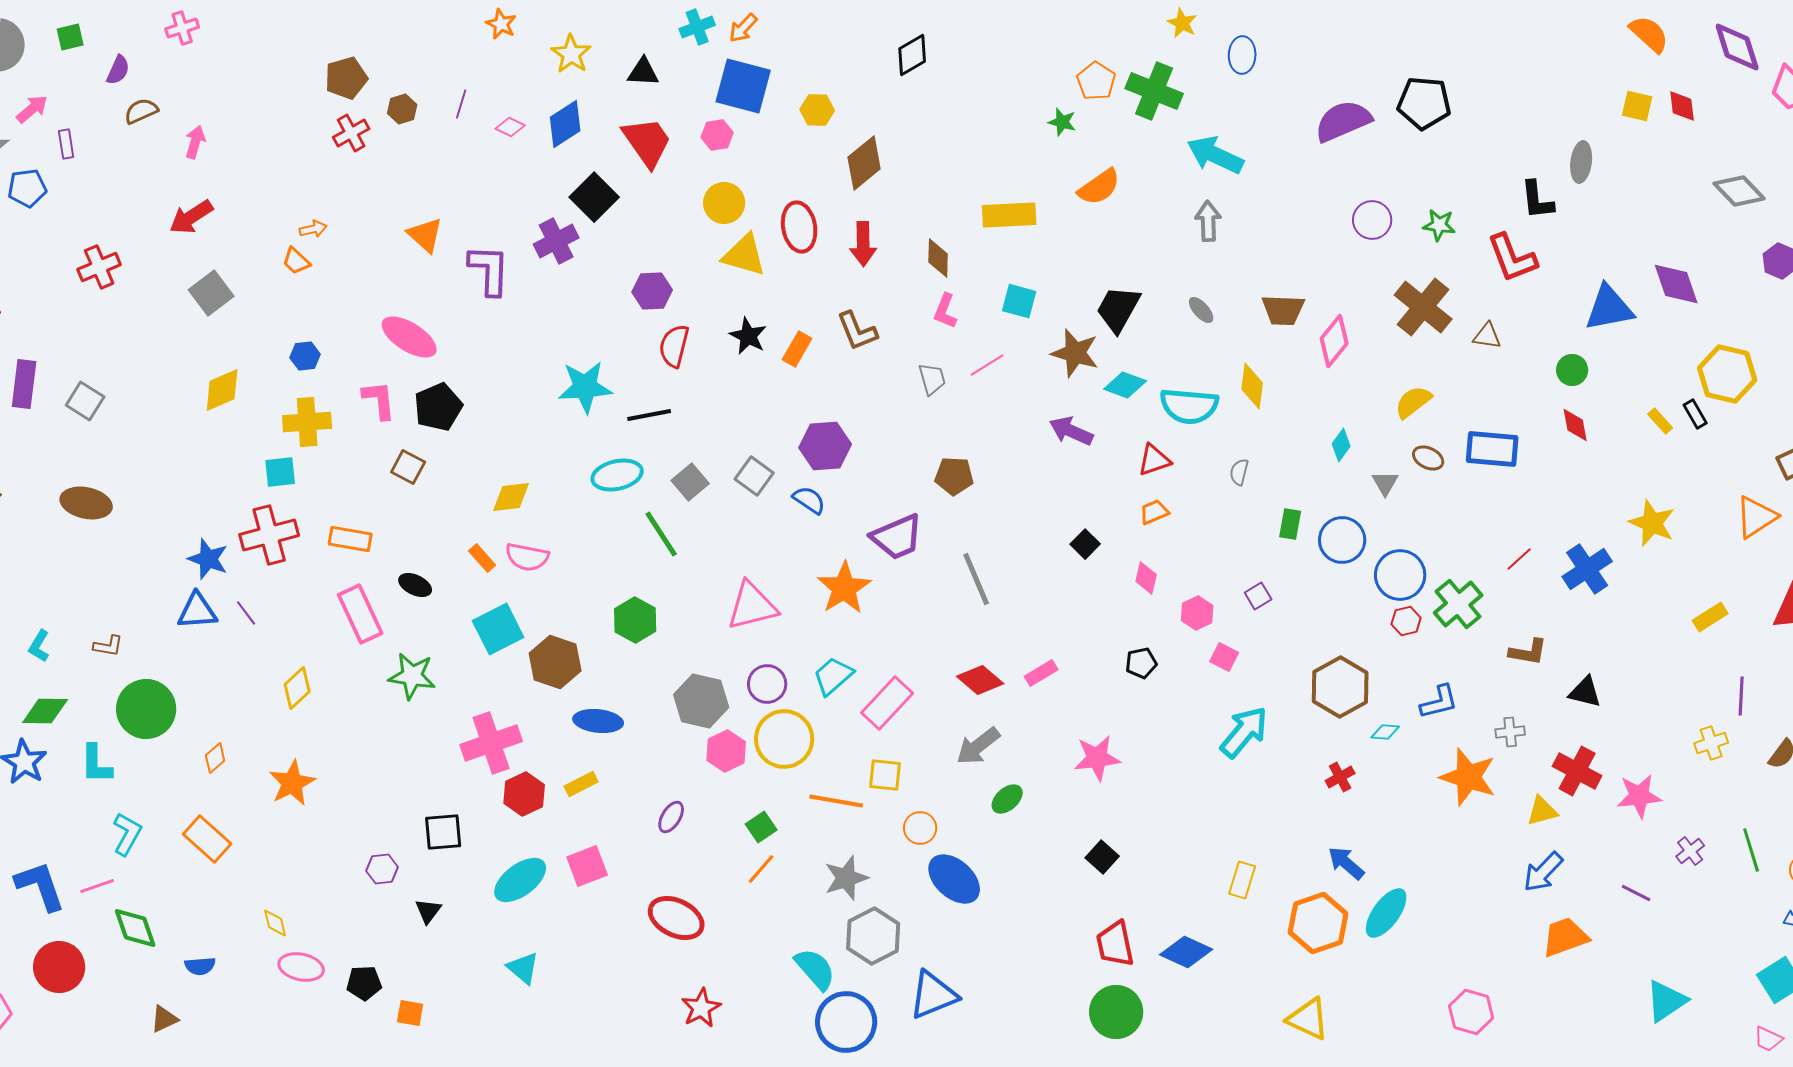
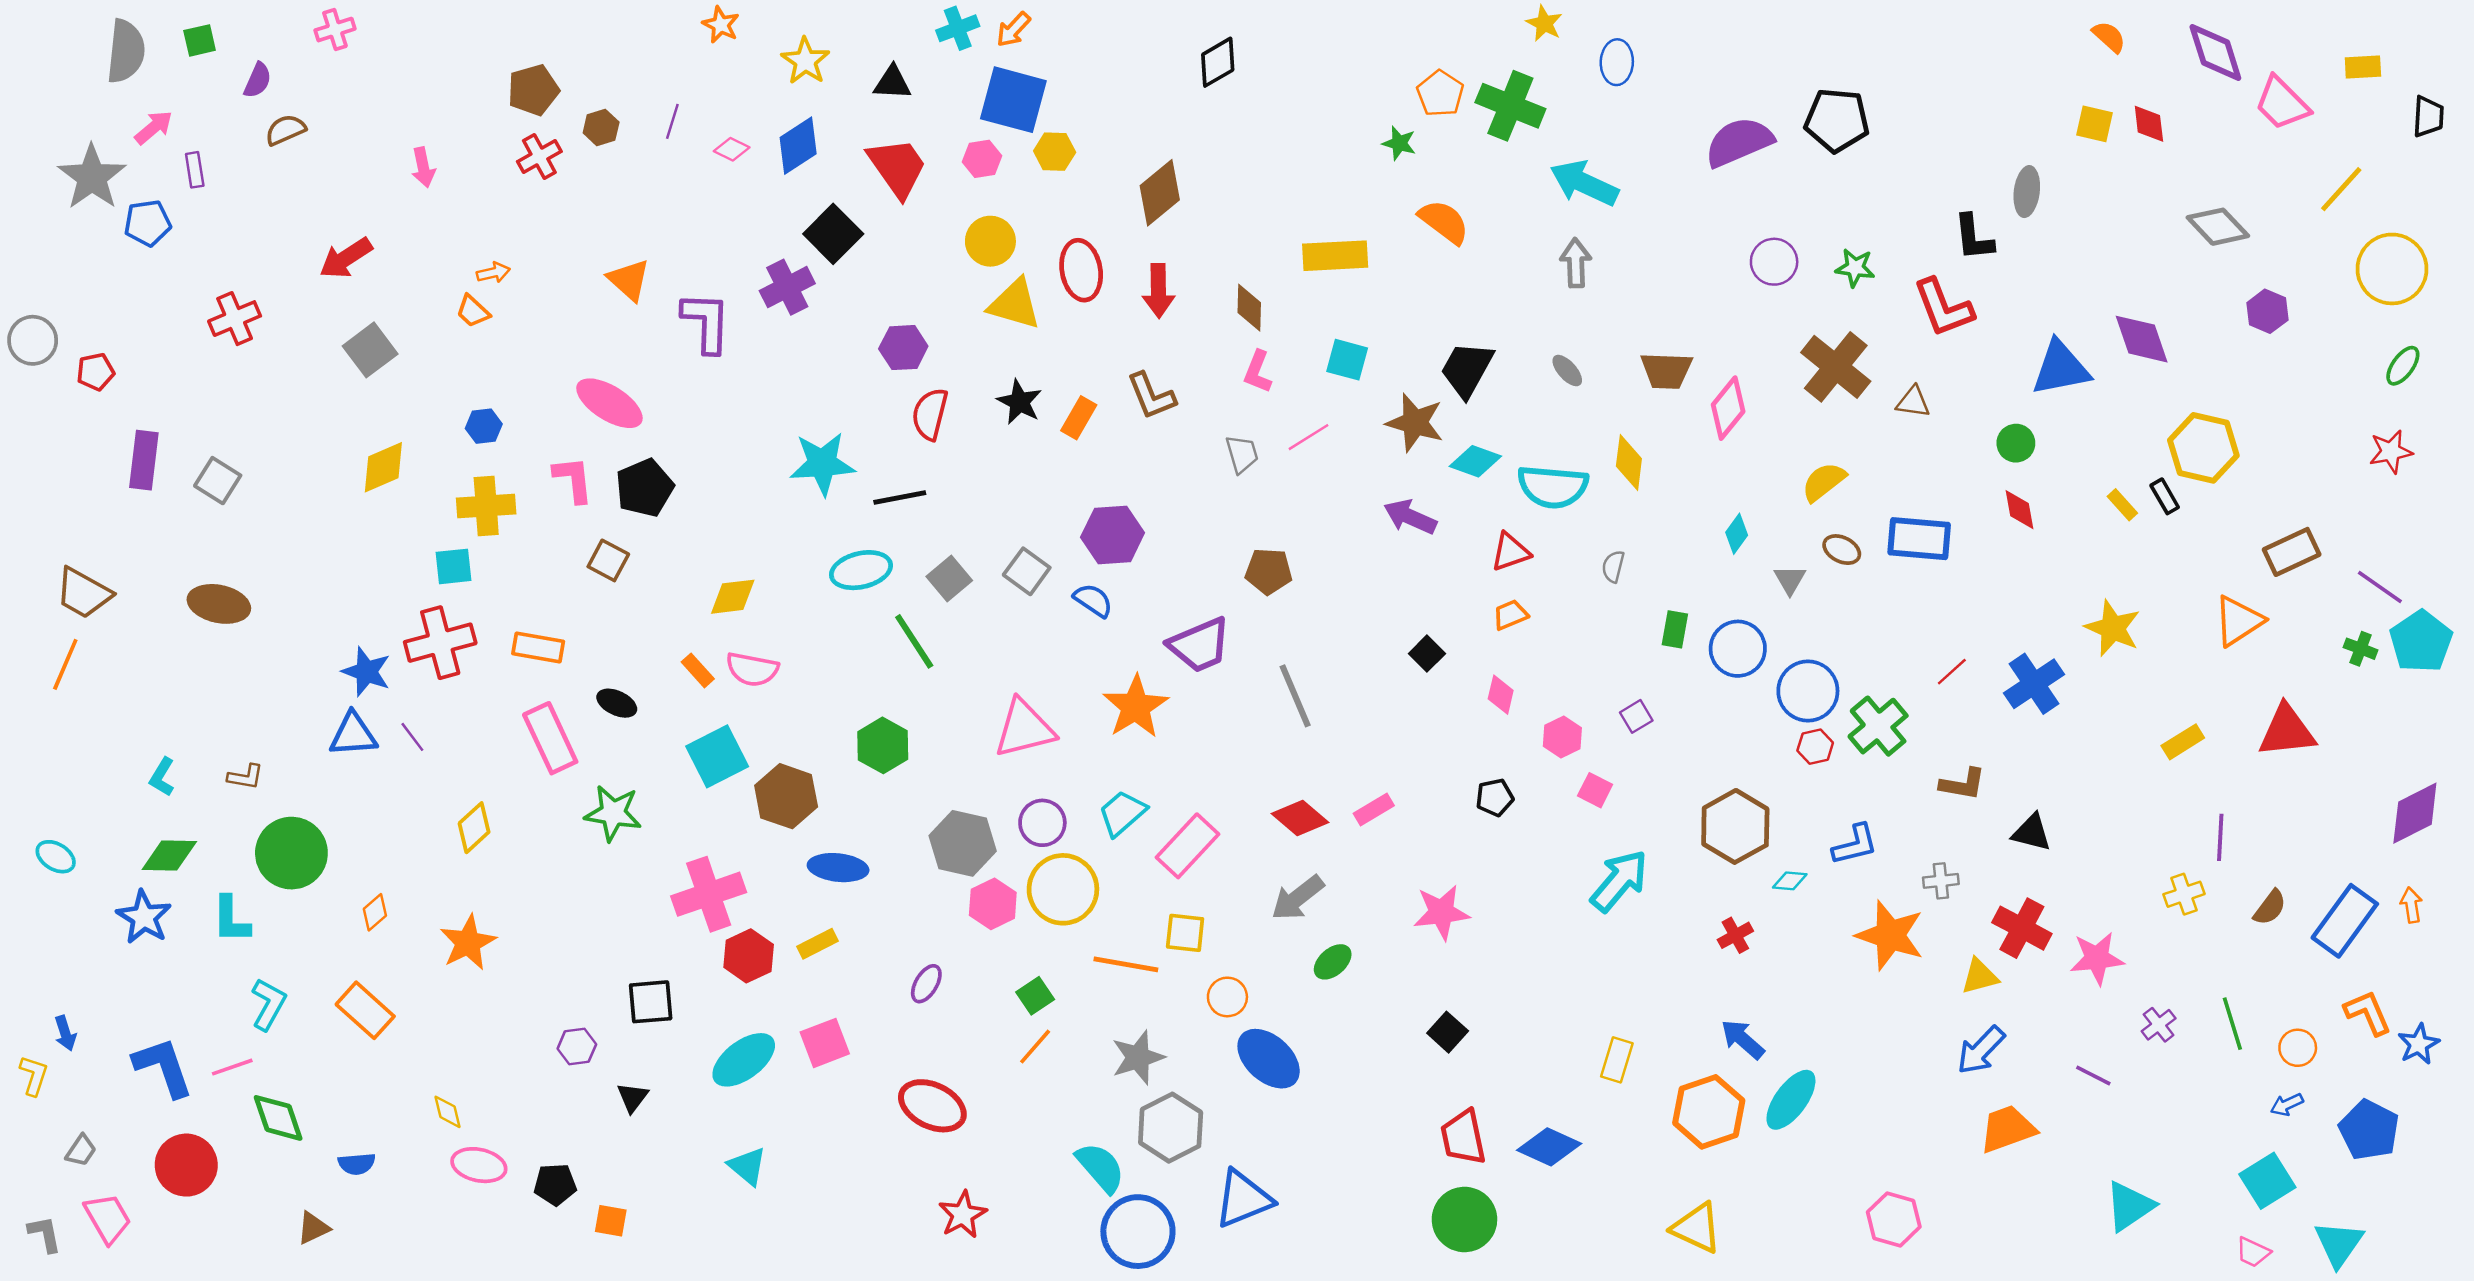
orange semicircle: (1649, 34) -> (2109, 37), size x0.7
yellow hexagon: (817, 110) -> (1055, 152), moved
pink arrow: (195, 142) -> (423, 167), moved, turned 152
orange semicircle: (1099, 187) -> (1444, 222), turned -108

